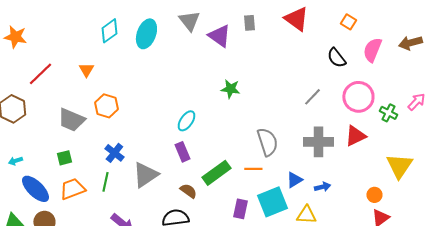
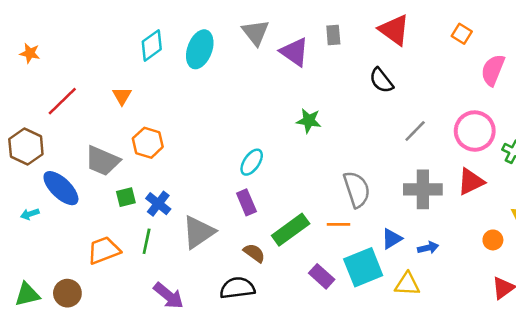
orange star: (15, 37) -> (30, 53), size x0.7
black semicircle: (336, 58) -> (381, 80), moved
green square: (64, 158) -> (126, 197), moved
blue ellipse: (35, 189) -> (61, 188), moved
orange circle: (374, 195) -> (493, 240), moved
purple rectangle: (240, 209) -> (322, 276), turned -60

